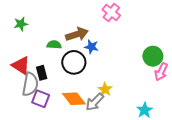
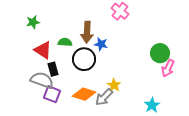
brown arrow: (77, 34) -> (87, 32), turned 110
red triangle: (21, 66) -> (43, 50), moved
gray semicircle: (30, 84) -> (42, 80), turned -80
orange diamond: (74, 99) -> (84, 94), turned -35

